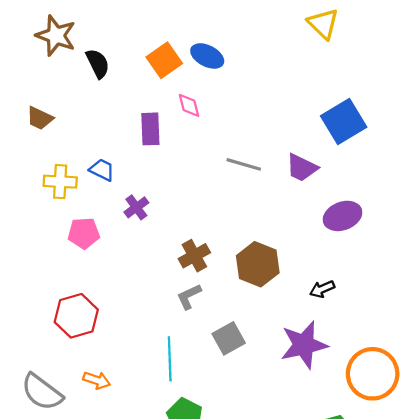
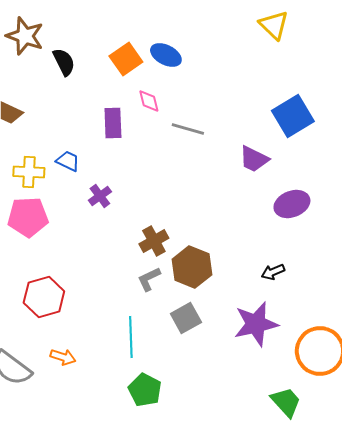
gray line: (244, 164) -> (188, 129), moved
pink pentagon: (84, 233) -> (28, 217), moved, size x1.4
brown hexagon: (258, 264) -> (192, 267), moved

